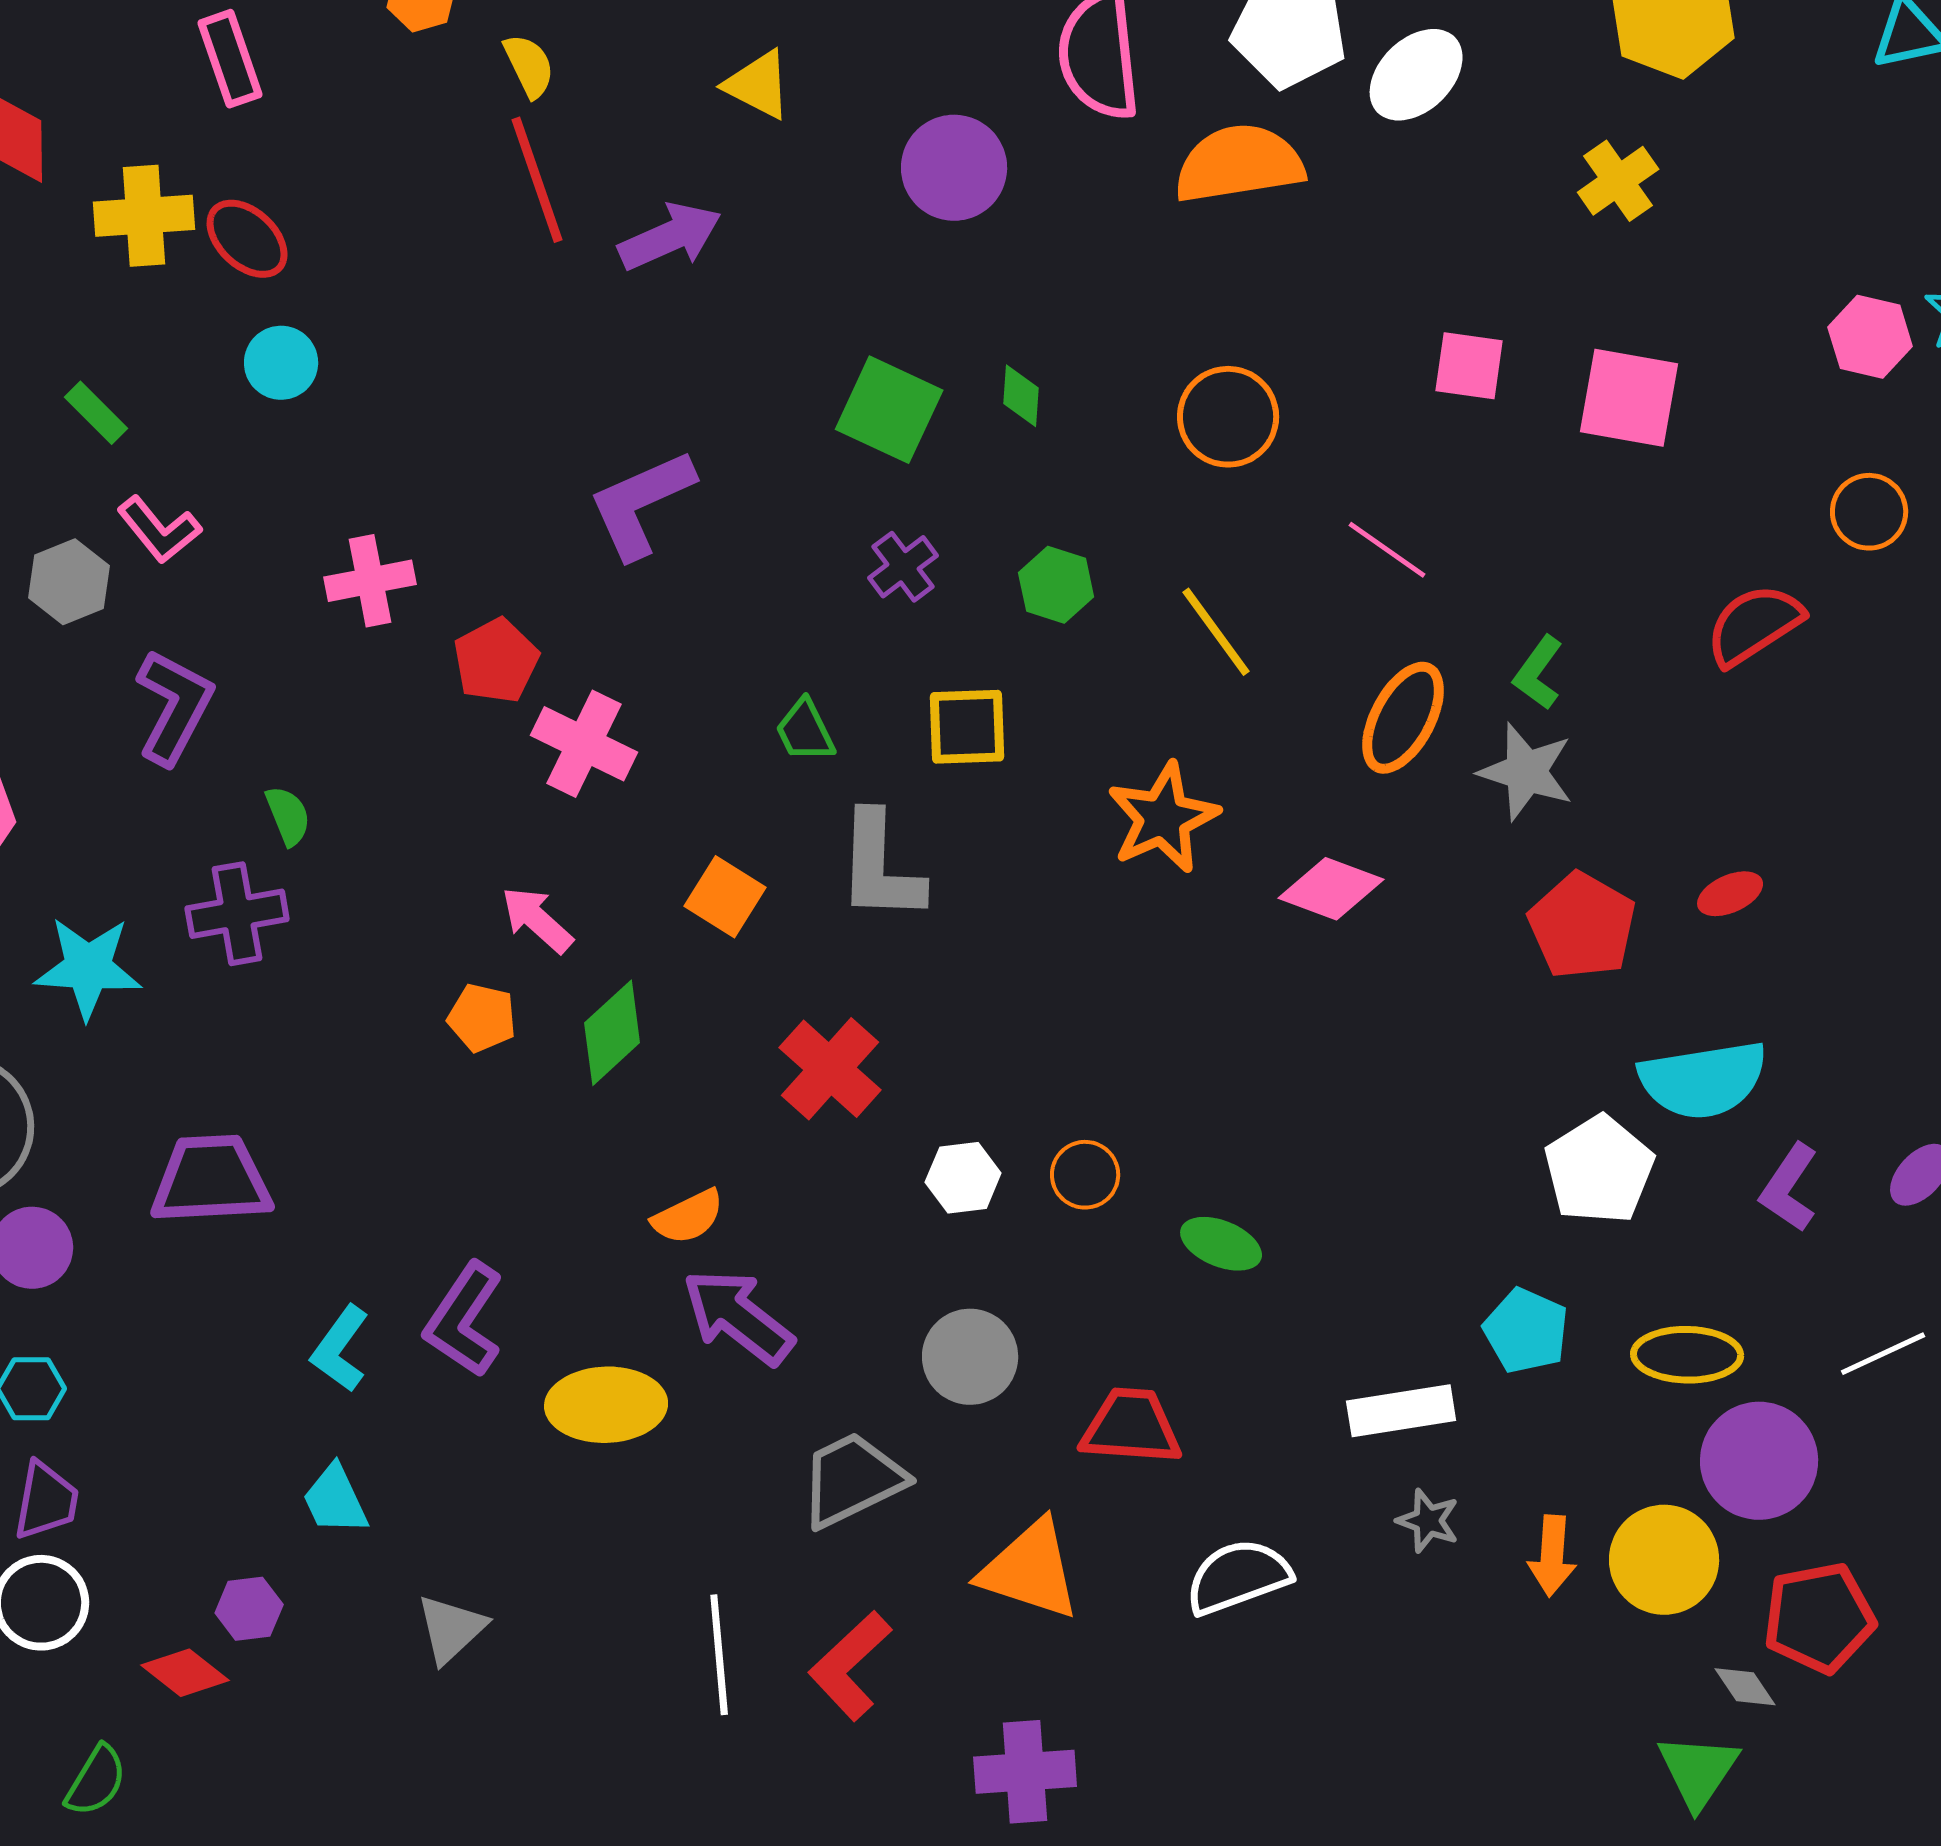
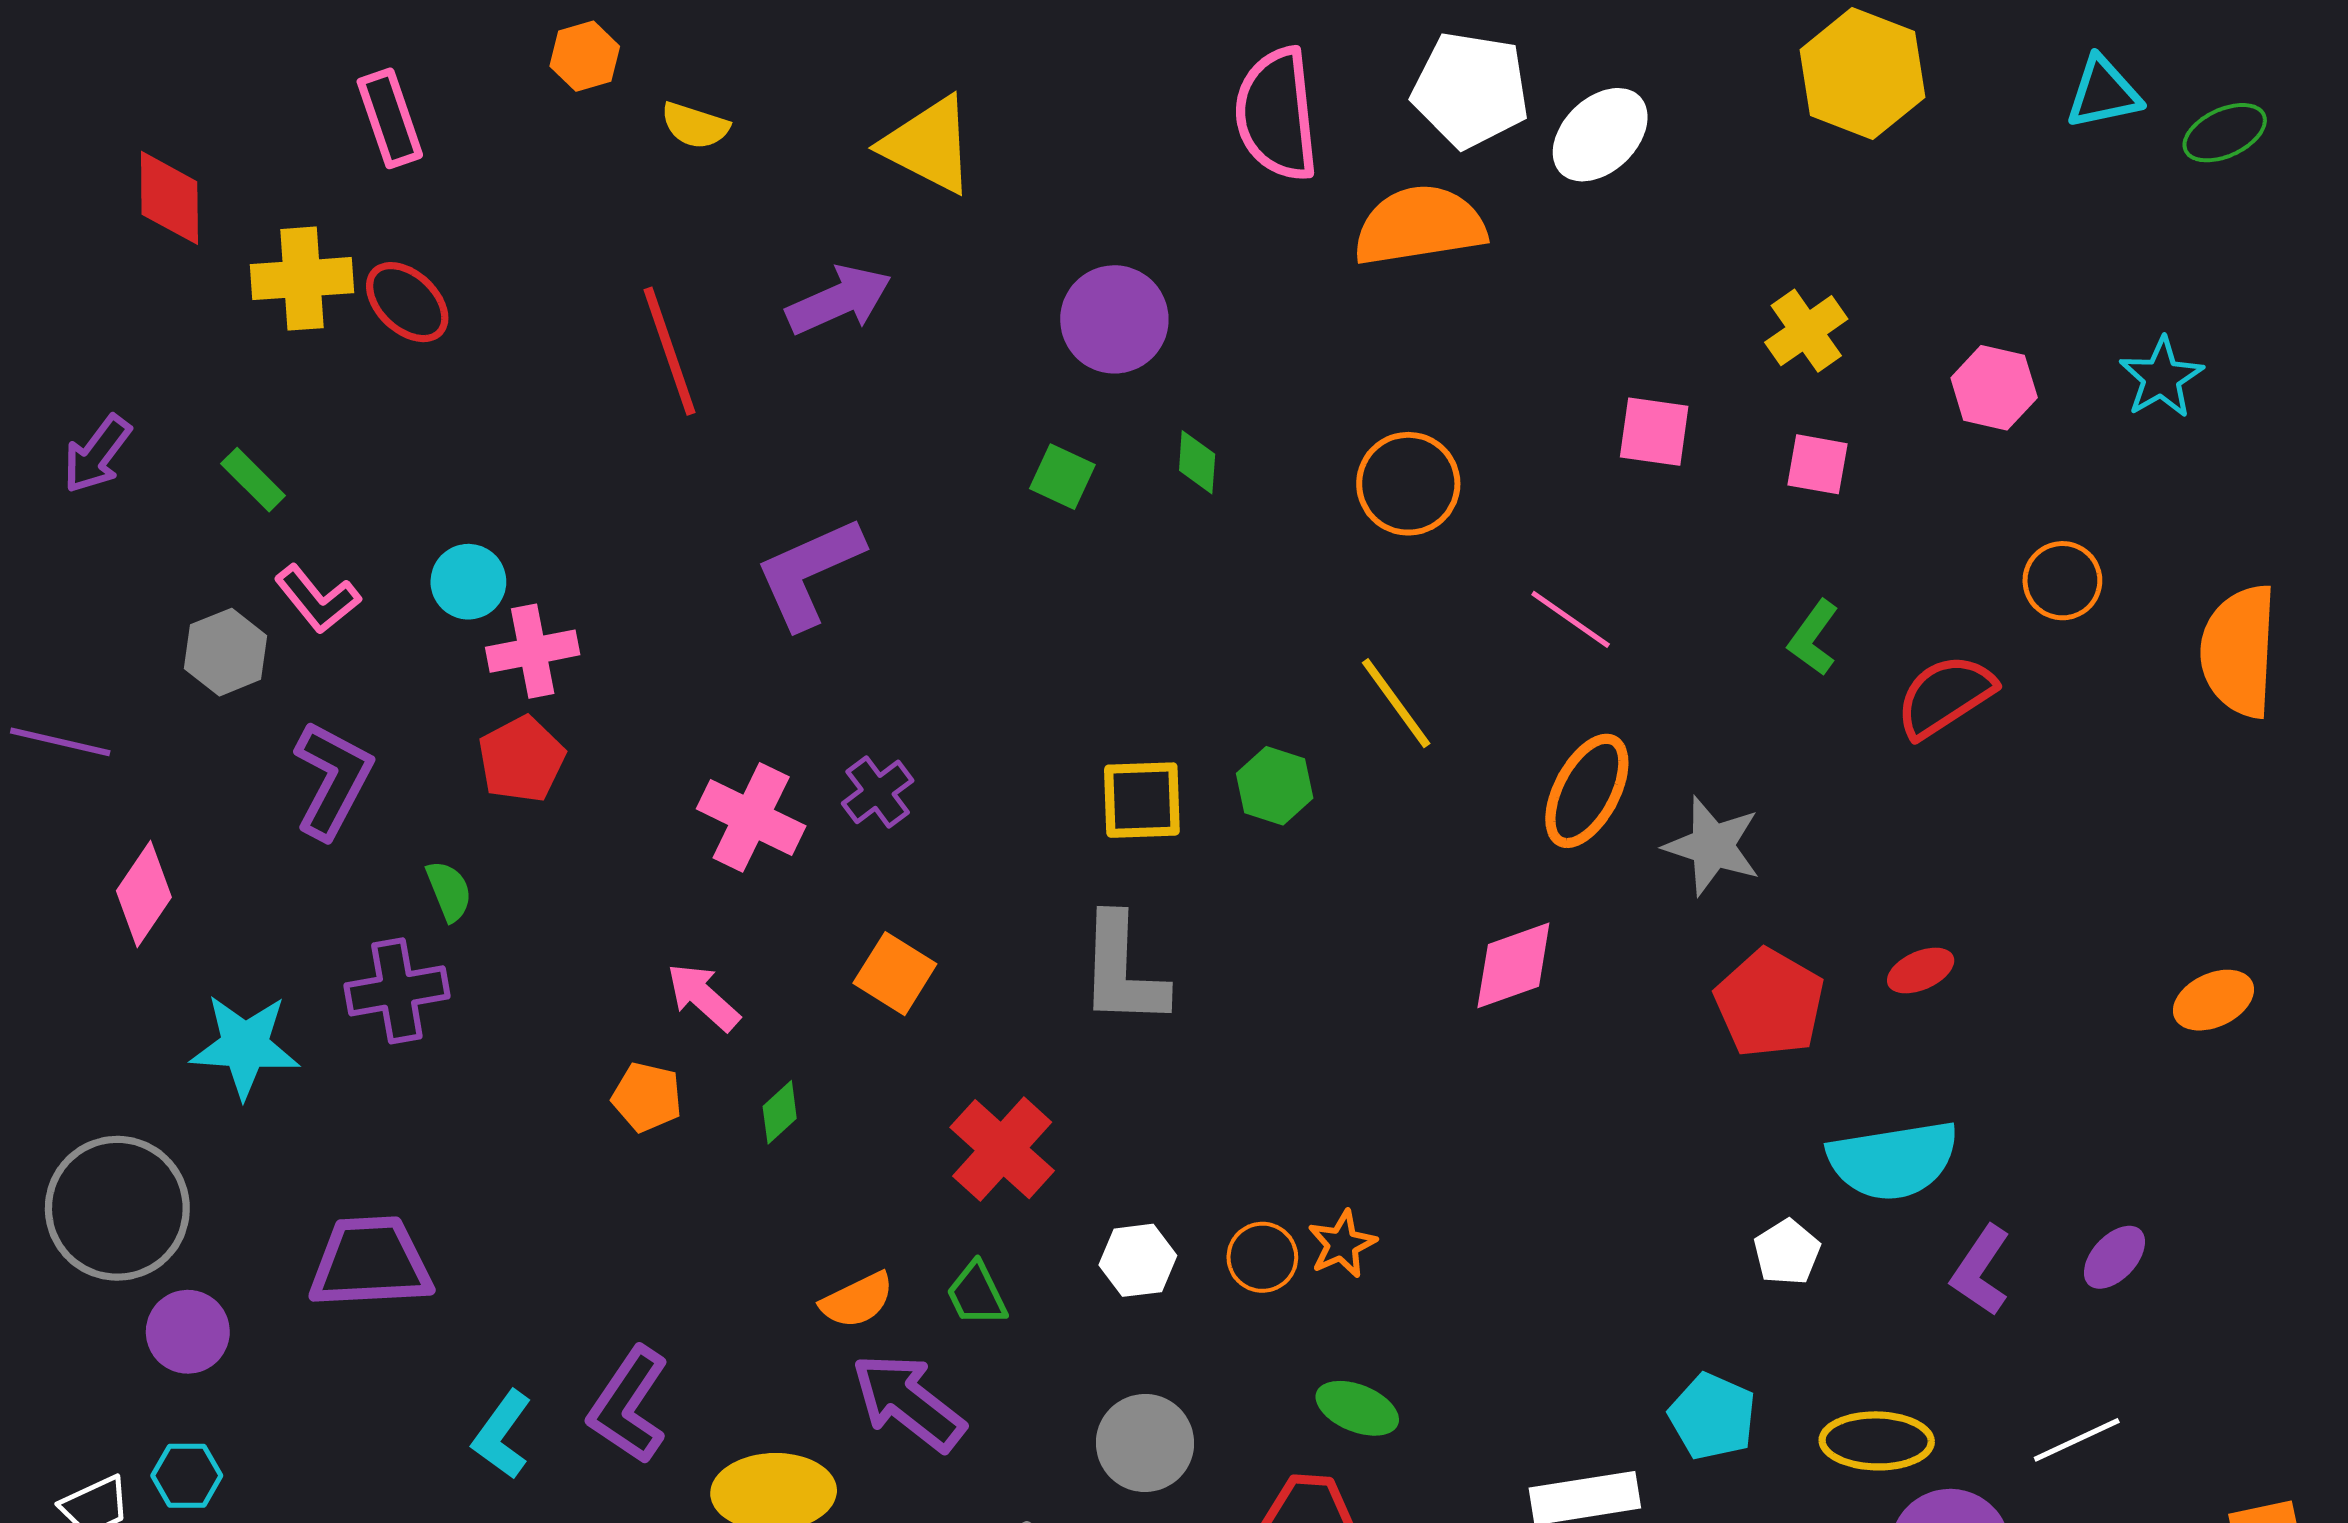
yellow semicircle: (529, 66) -> (695, 126), turned 134
yellow triangle: (758, 85) -> (929, 145), size x1.4
purple circle: (954, 168) -> (1114, 319), moved
red line: (537, 180) -> (669, 351), moved
yellow cross: (1618, 181) -> (1806, 331), moved
pink hexagon: (1870, 337) -> (1994, 388), moved
cyan circle: (281, 363) -> (468, 582), moved
pink square: (1629, 398) -> (1818, 464), size x0.6
green square: (889, 410) -> (1062, 477), size x0.6
purple cross: (903, 567) -> (878, 792), moved
green hexagon: (1056, 585) -> (1275, 786), moved
red pentagon: (496, 661) -> (521, 759), moved
green L-shape: (1538, 673) -> (1813, 638), moved
green trapezoid: (805, 731) -> (977, 1294), moved
orange star: (1163, 818) -> (1342, 1244), moved, size x0.6
gray L-shape: (880, 867) -> (1123, 970), moved
pink diamond: (1331, 889) -> (1513, 965), turned -40
green diamond: (612, 1033) -> (780, 1112), size x0.6
white pentagon: (1599, 1170) -> (1787, 1252), size x0.6
green ellipse: (1221, 1244) -> (1357, 1408), moved

